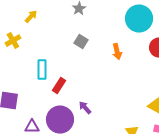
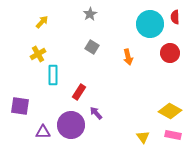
yellow cross: (13, 41) -> (38, 54), moved
red rectangle: (59, 86) -> (79, 92), moved

